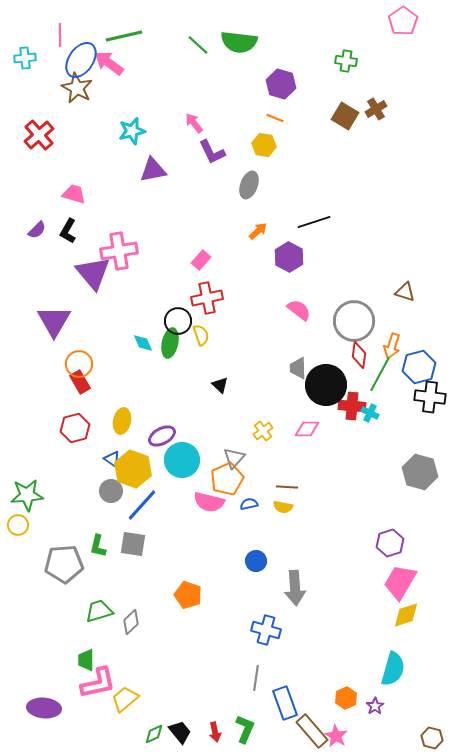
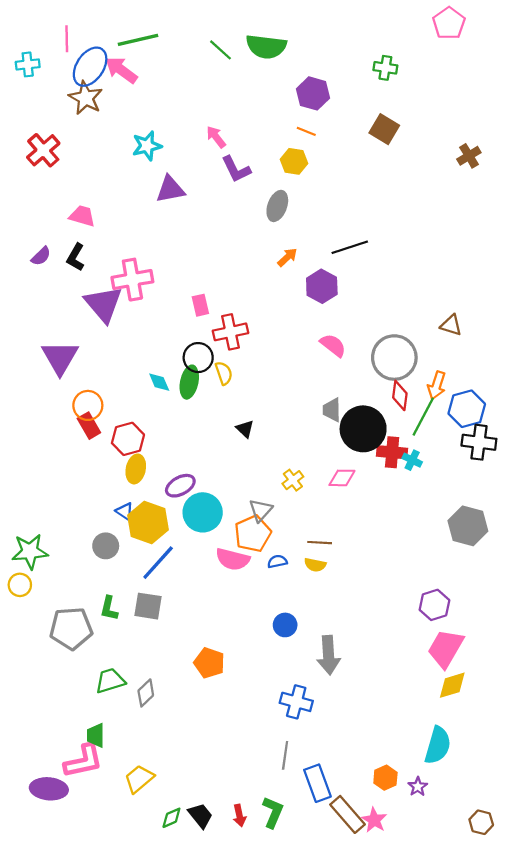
brown cross: (376, 109) -> (469, 156), moved
pink rectangle: (201, 260) -> (200, 305), moved, turned -54
red hexagon: (75, 428) -> (128, 439), moved
gray circle: (111, 491) -> (106, 546), moved
pink L-shape: (98, 683) -> (83, 761), moved

